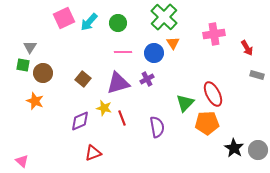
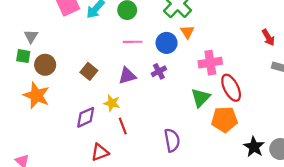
pink cross: (214, 34) -> (210, 63), moved
purple triangle: (118, 83) -> (127, 76), size x0.7
orange star: (35, 101) -> (36, 95), size x1.4
red line: (122, 118) -> (123, 126), moved
purple semicircle: (157, 127) -> (172, 140), moved

